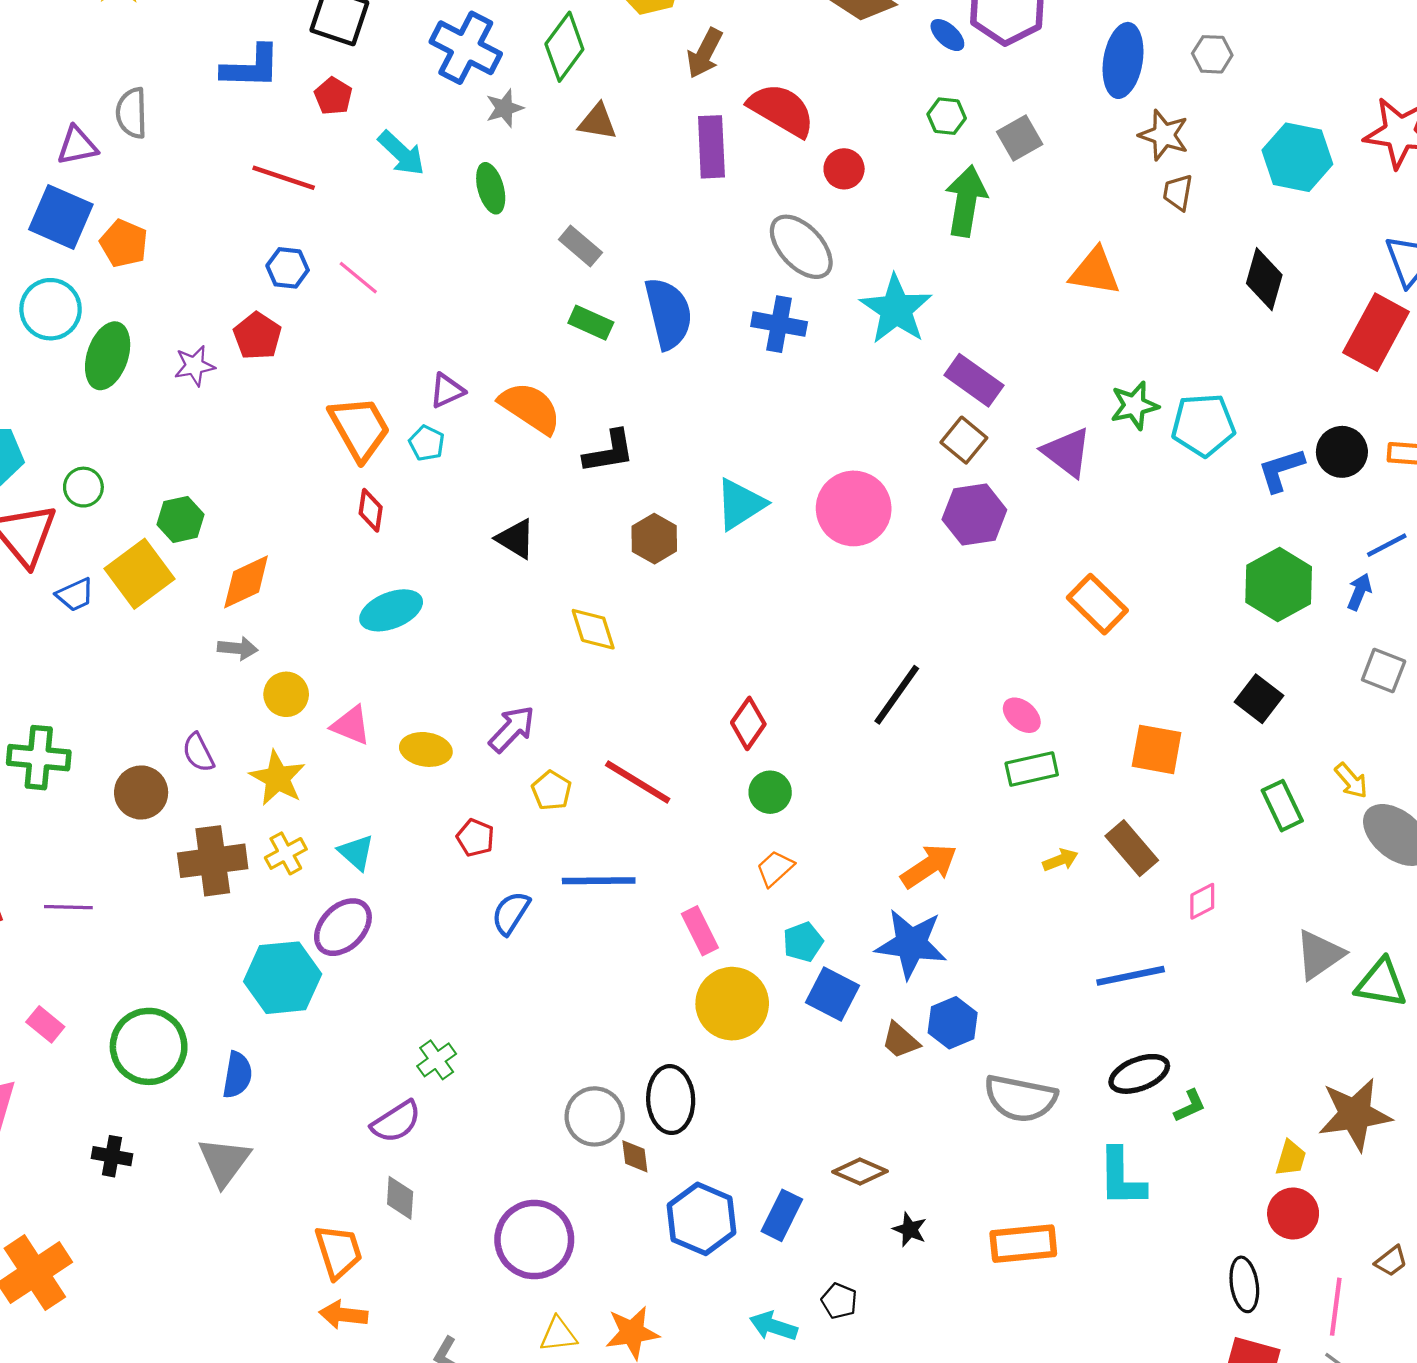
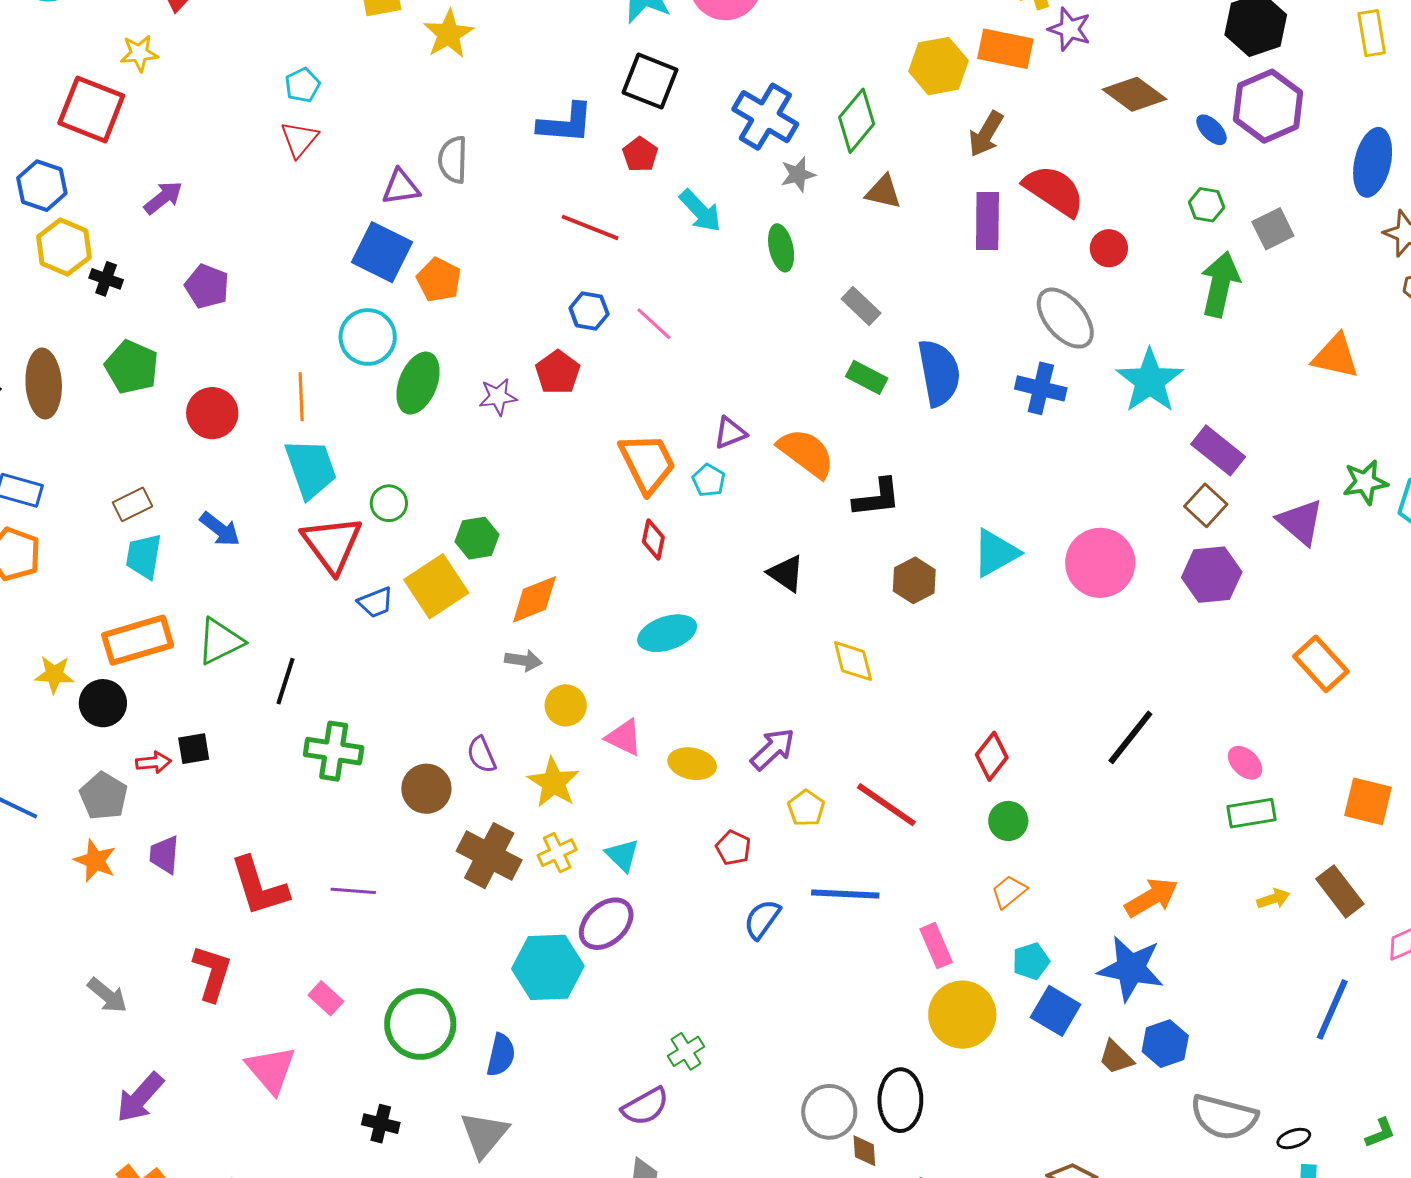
brown cross: (213, 861) -> (489, 856), turned 32
blue line: (1131, 976) -> (1332, 1009), turned -58
black ellipse: (1139, 1074) -> (1294, 1139), moved, size x0.6

